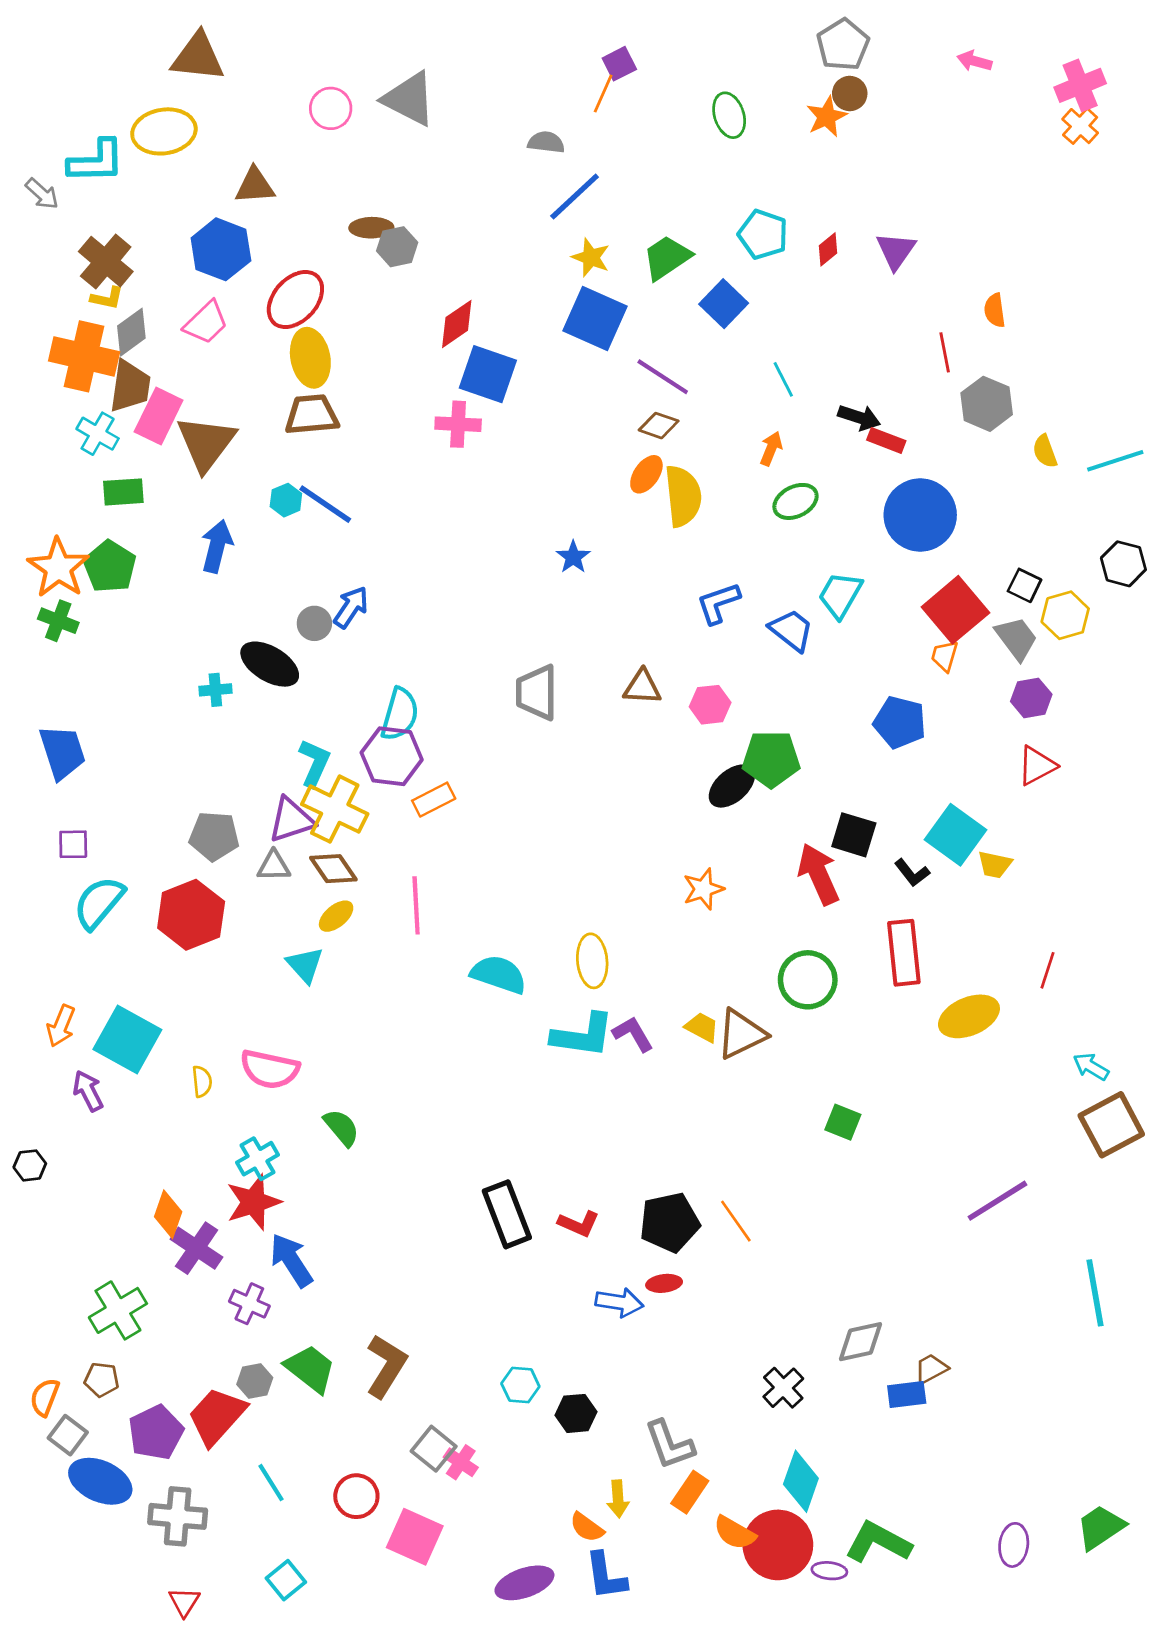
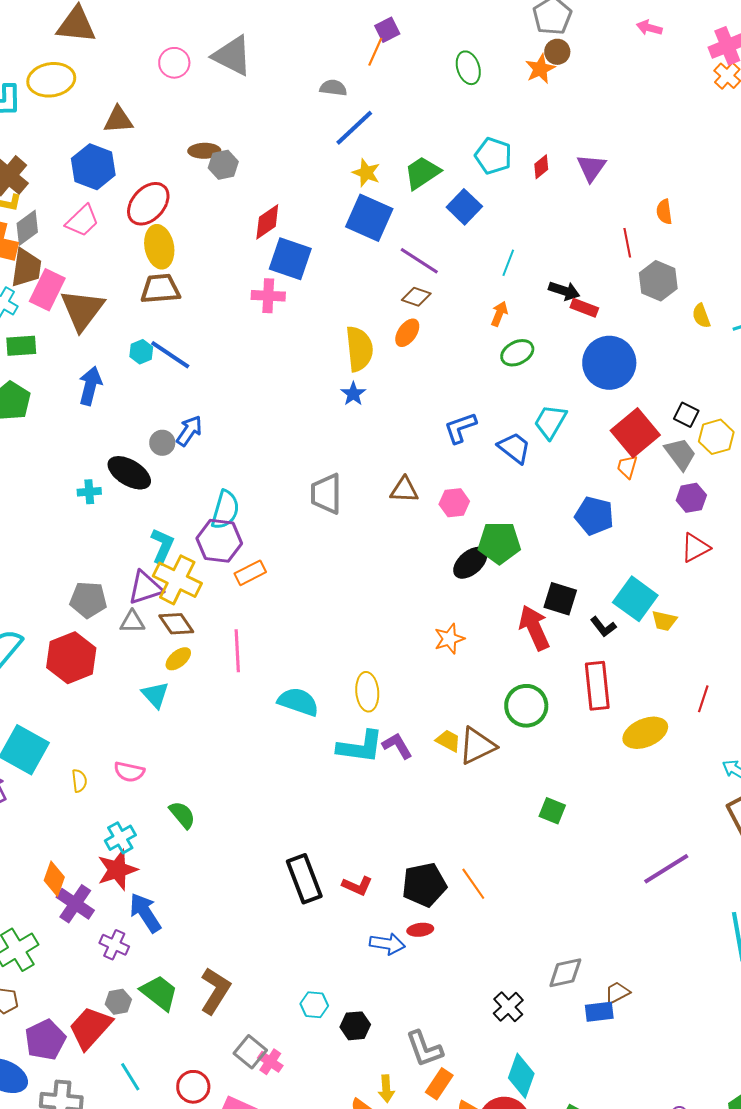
cyan line: (783, 379) -> (508, 263), turned 48
yellow semicircle: (683, 496) -> (359, 349), moved
pink semicircle: (270, 1069) -> (129, 772), size x0.7

